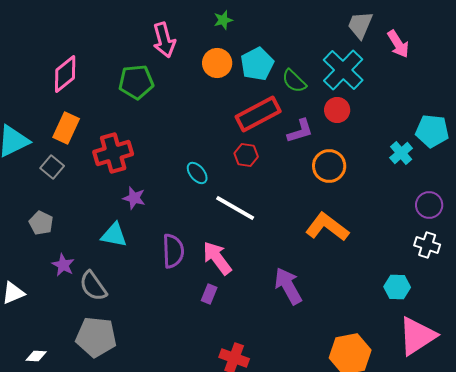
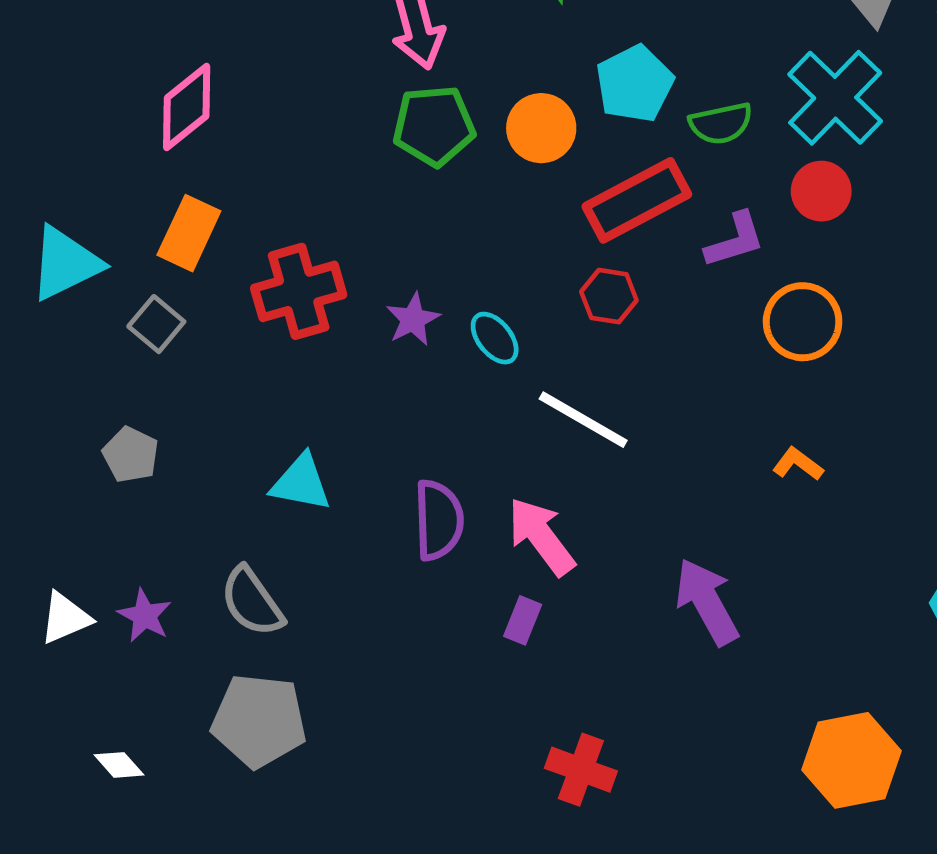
orange circle: (217, 63) -> (541, 128), moved
green semicircle: (294, 81) -> (721, 123), turned -56
green pentagon: (136, 82) -> (434, 126), moved
purple star: (134, 198) -> (413, 319), moved, turned 30
orange L-shape: (327, 227) -> (798, 464), size x0.5
purple star: (63, 265) -> (145, 616), moved
white diamond: (36, 356) -> (119, 765), turned 45

